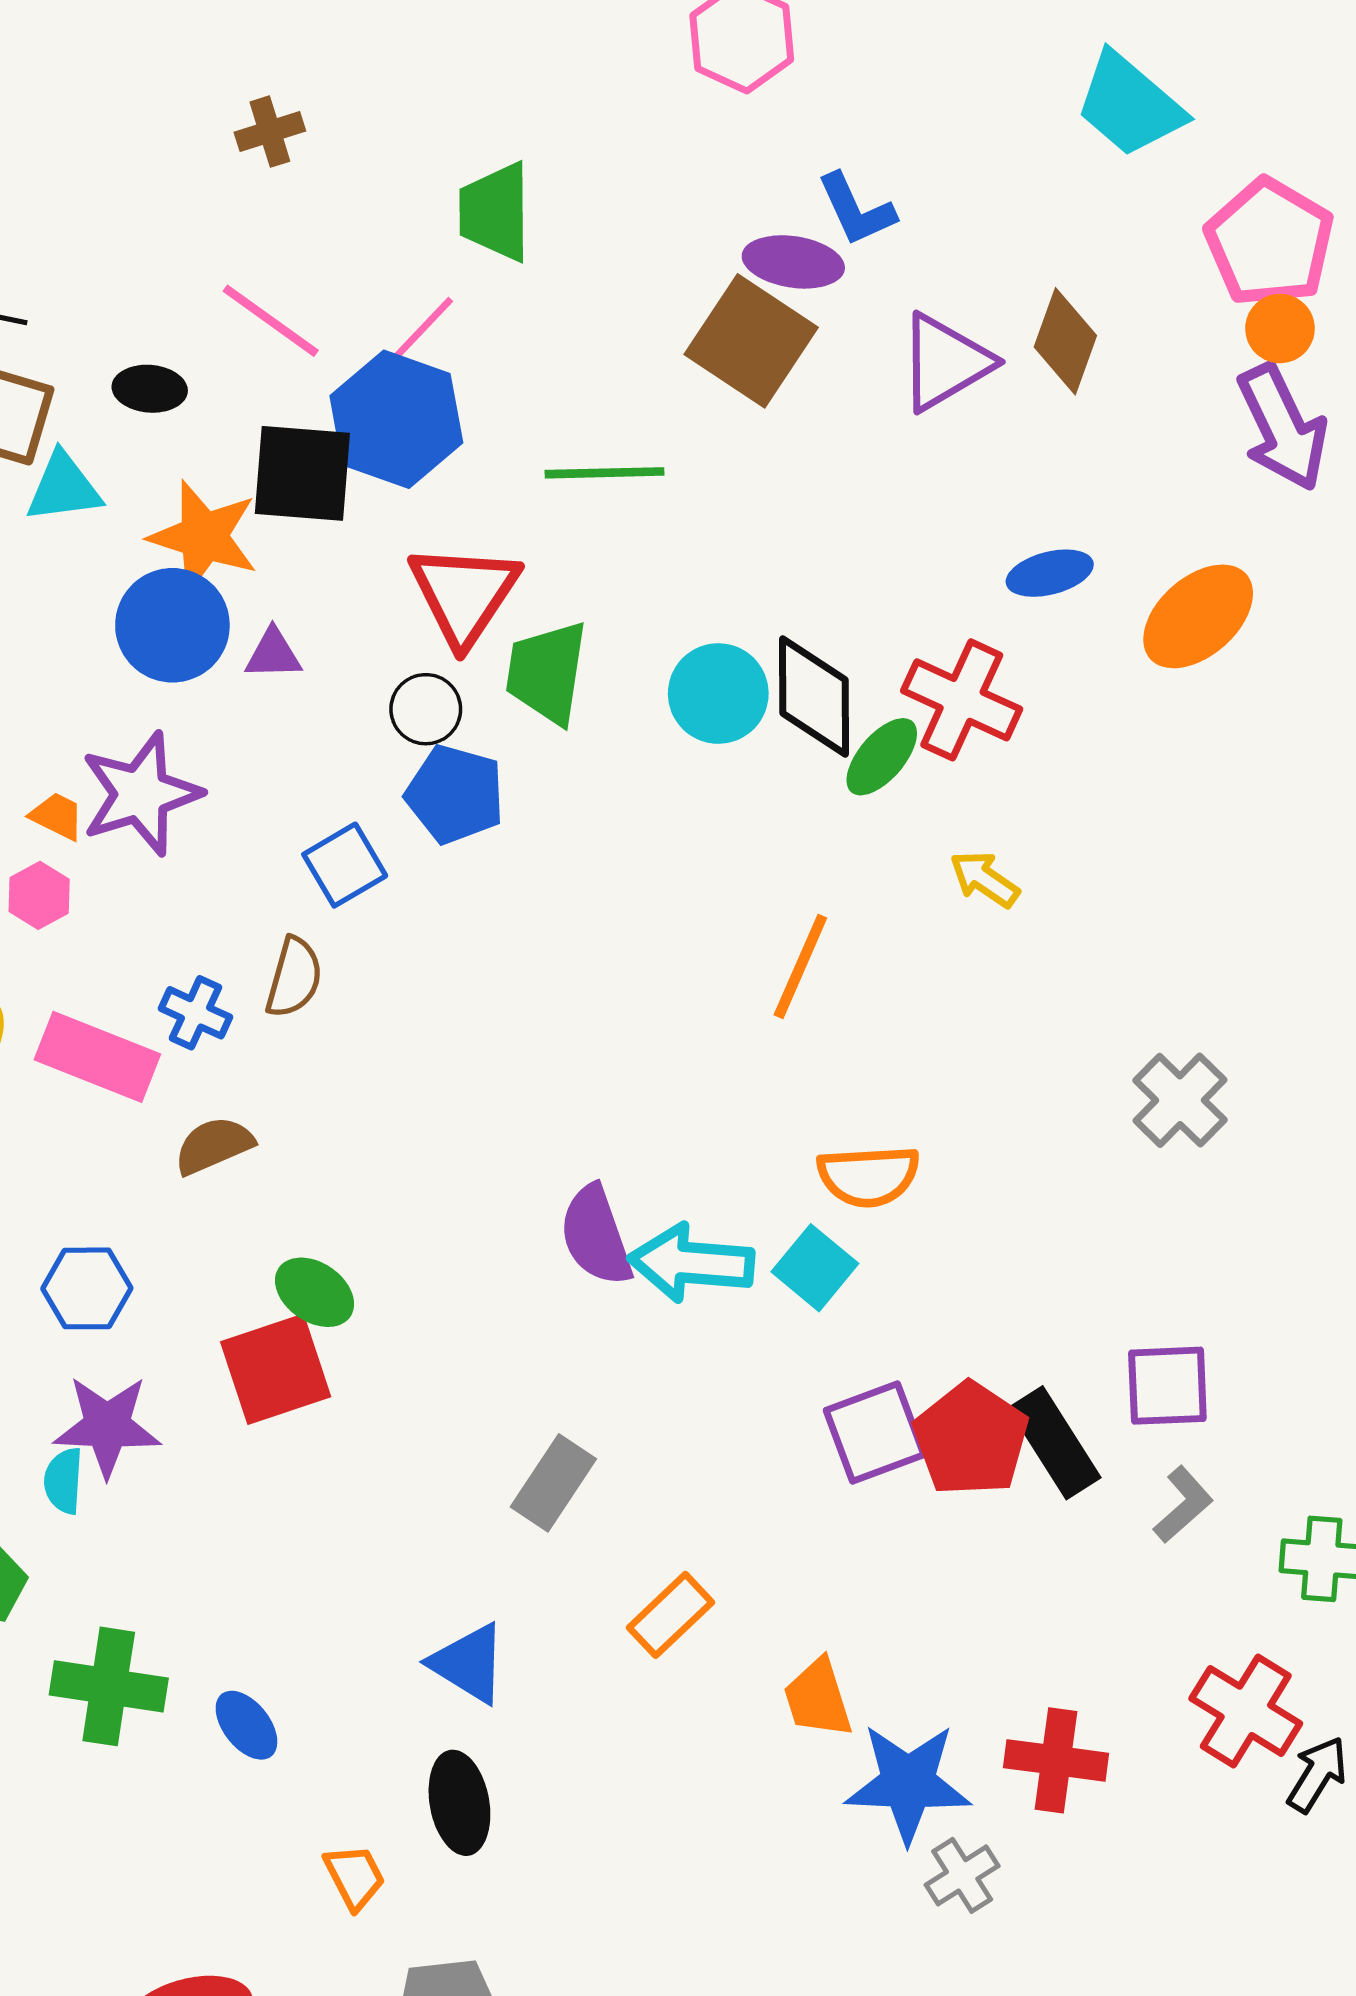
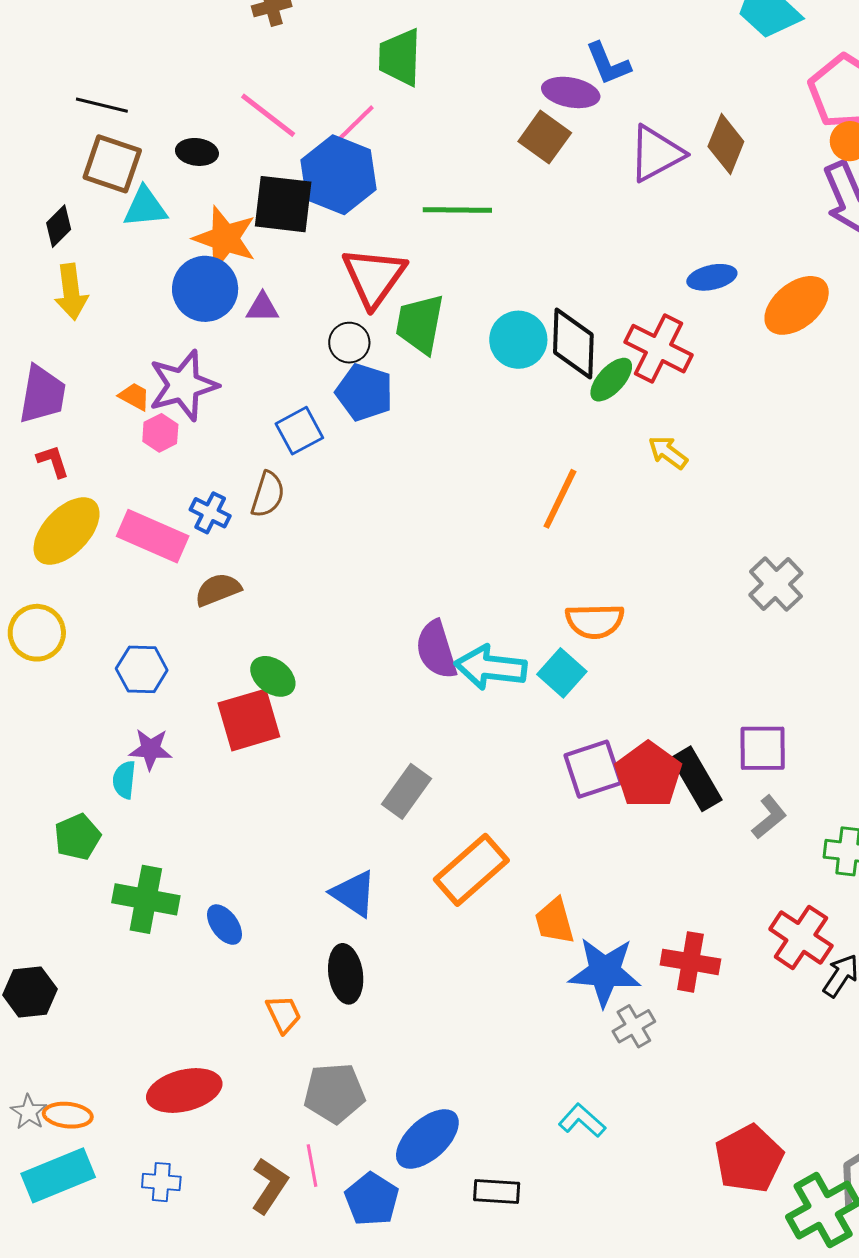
brown square: (751, 341) -> (545, 137), size x0.7
pink hexagon: (39, 895) -> (160, 433), moved
purple star: (107, 1426) -> (150, 749), size x0.7
orange rectangle: (671, 1615) -> (471, 870), size x1.5

